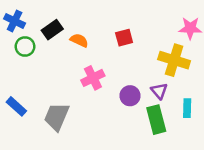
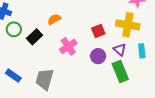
black rectangle: (52, 30) -> (34, 37), moved
red square: (124, 38) -> (98, 31), moved
orange semicircle: (79, 40) -> (54, 19), turned -48
cyan rectangle: (187, 108) -> (142, 51), moved

